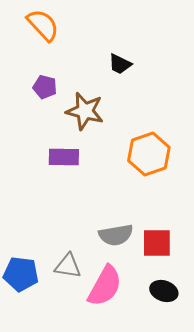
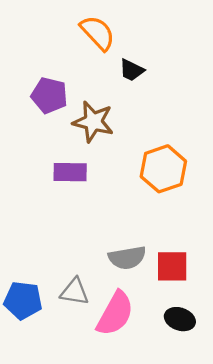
orange semicircle: (43, 25) -> (98, 33), moved
purple pentagon: (45, 87) -> (49, 95), size x1.4

